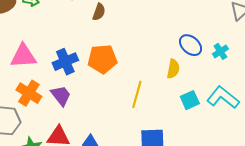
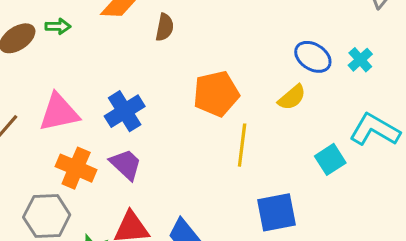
orange pentagon: (102, 59) -> (216, 94), moved
yellow semicircle: (173, 69) -> (292, 97), turned 48
cyan square: (190, 100) -> (330, 159), moved

